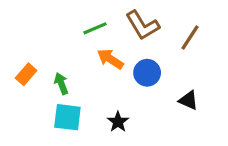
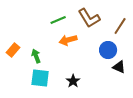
orange arrow: (110, 59) -> (68, 40), turned -48
blue circle: (147, 73) -> (108, 50), moved

